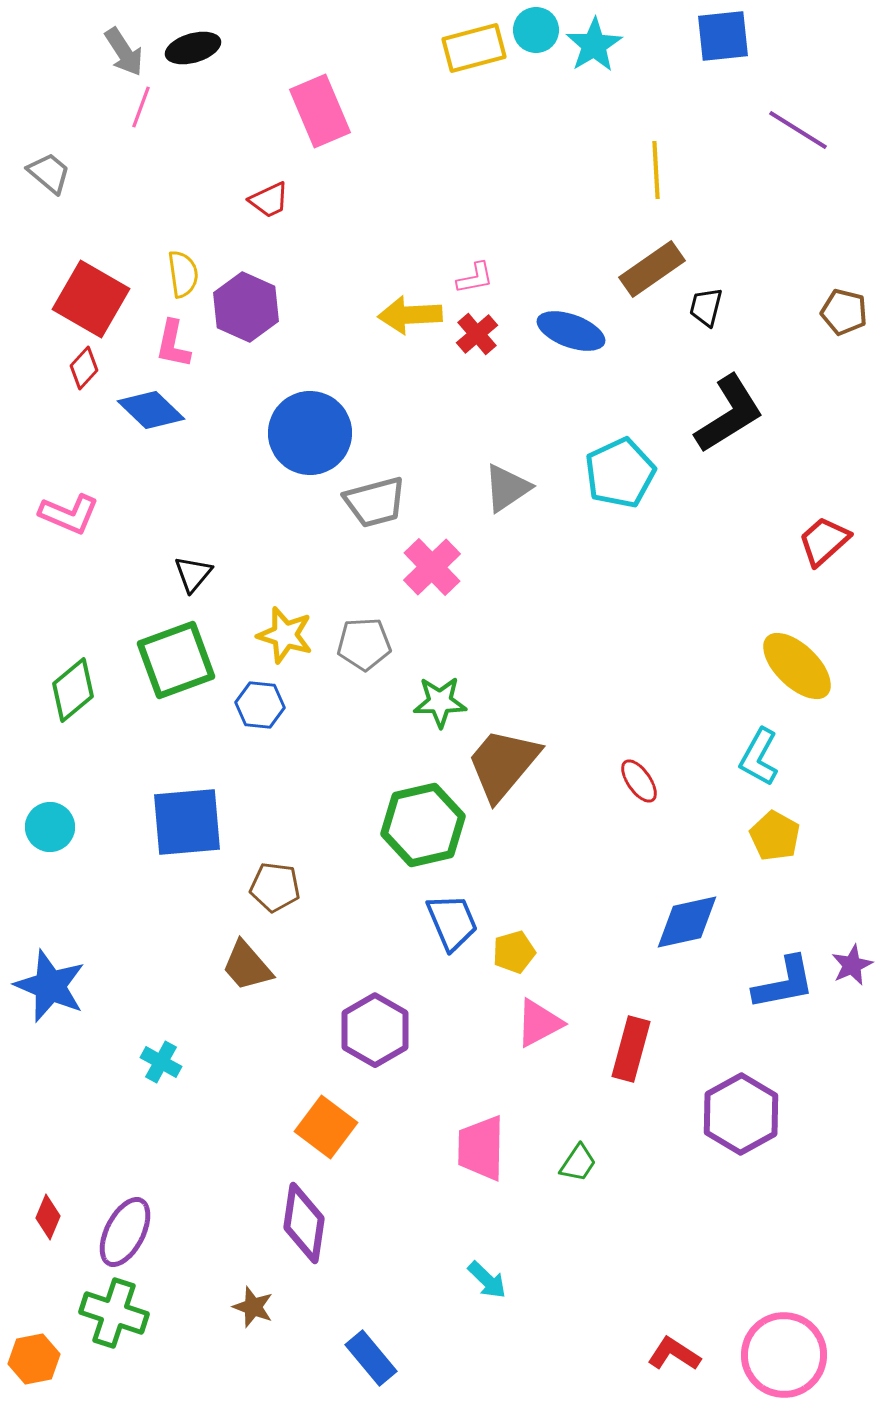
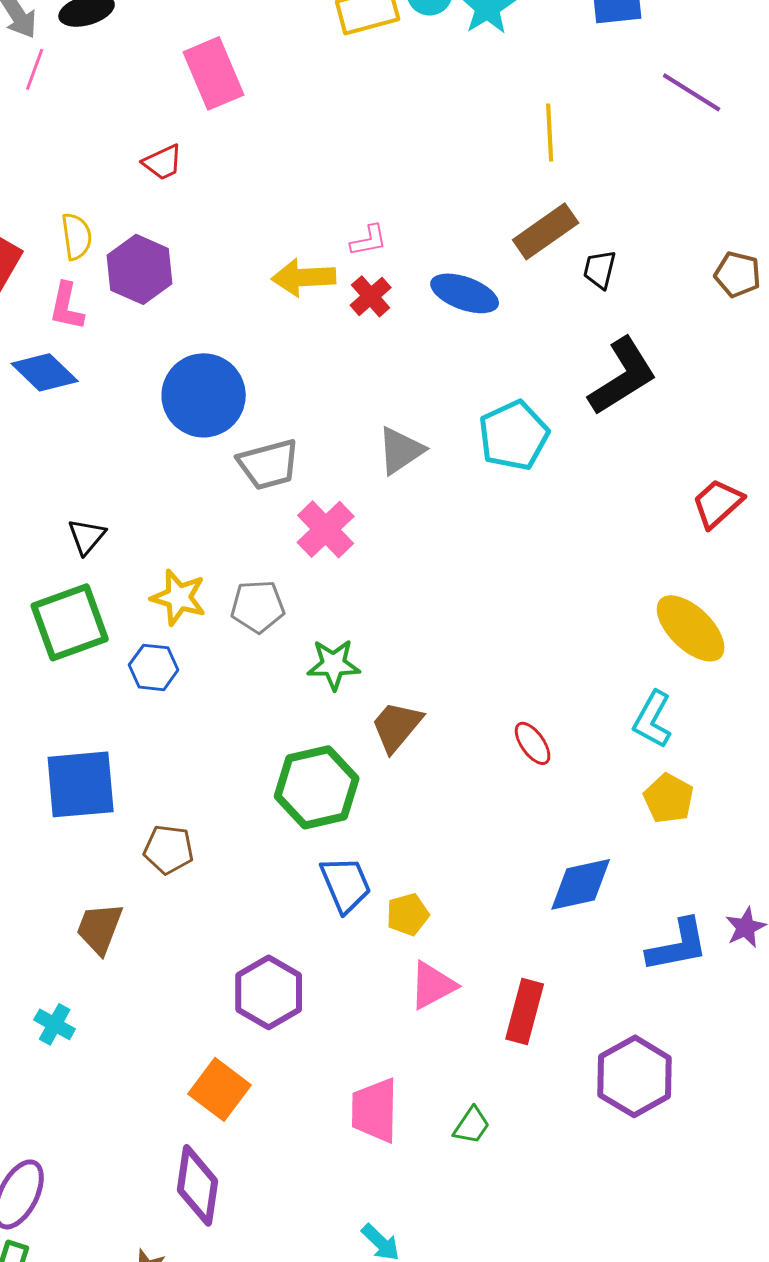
brown trapezoid: (503, 764) -> (397, 726), size x0.7
brown trapezoid: (247, 966) -> (100, 928), moved, turned 62

